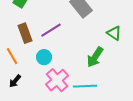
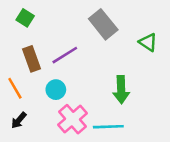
green triangle: (114, 33) -> (148, 42), moved
green arrow: (95, 57) -> (121, 90), turned -35

